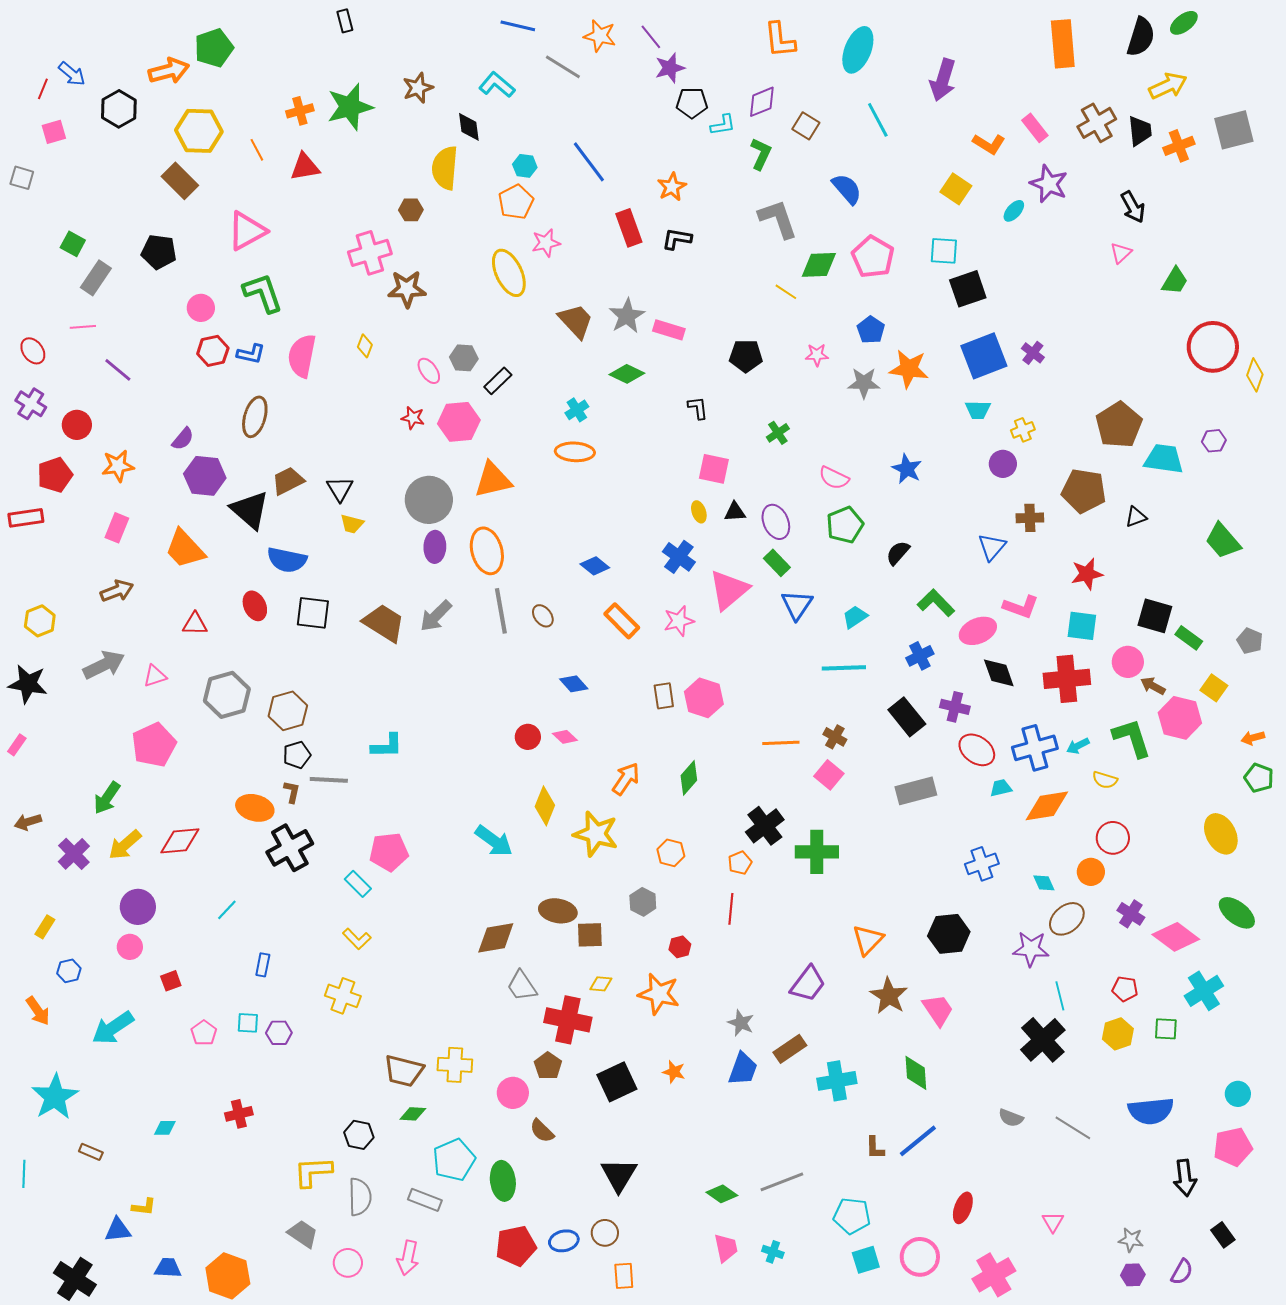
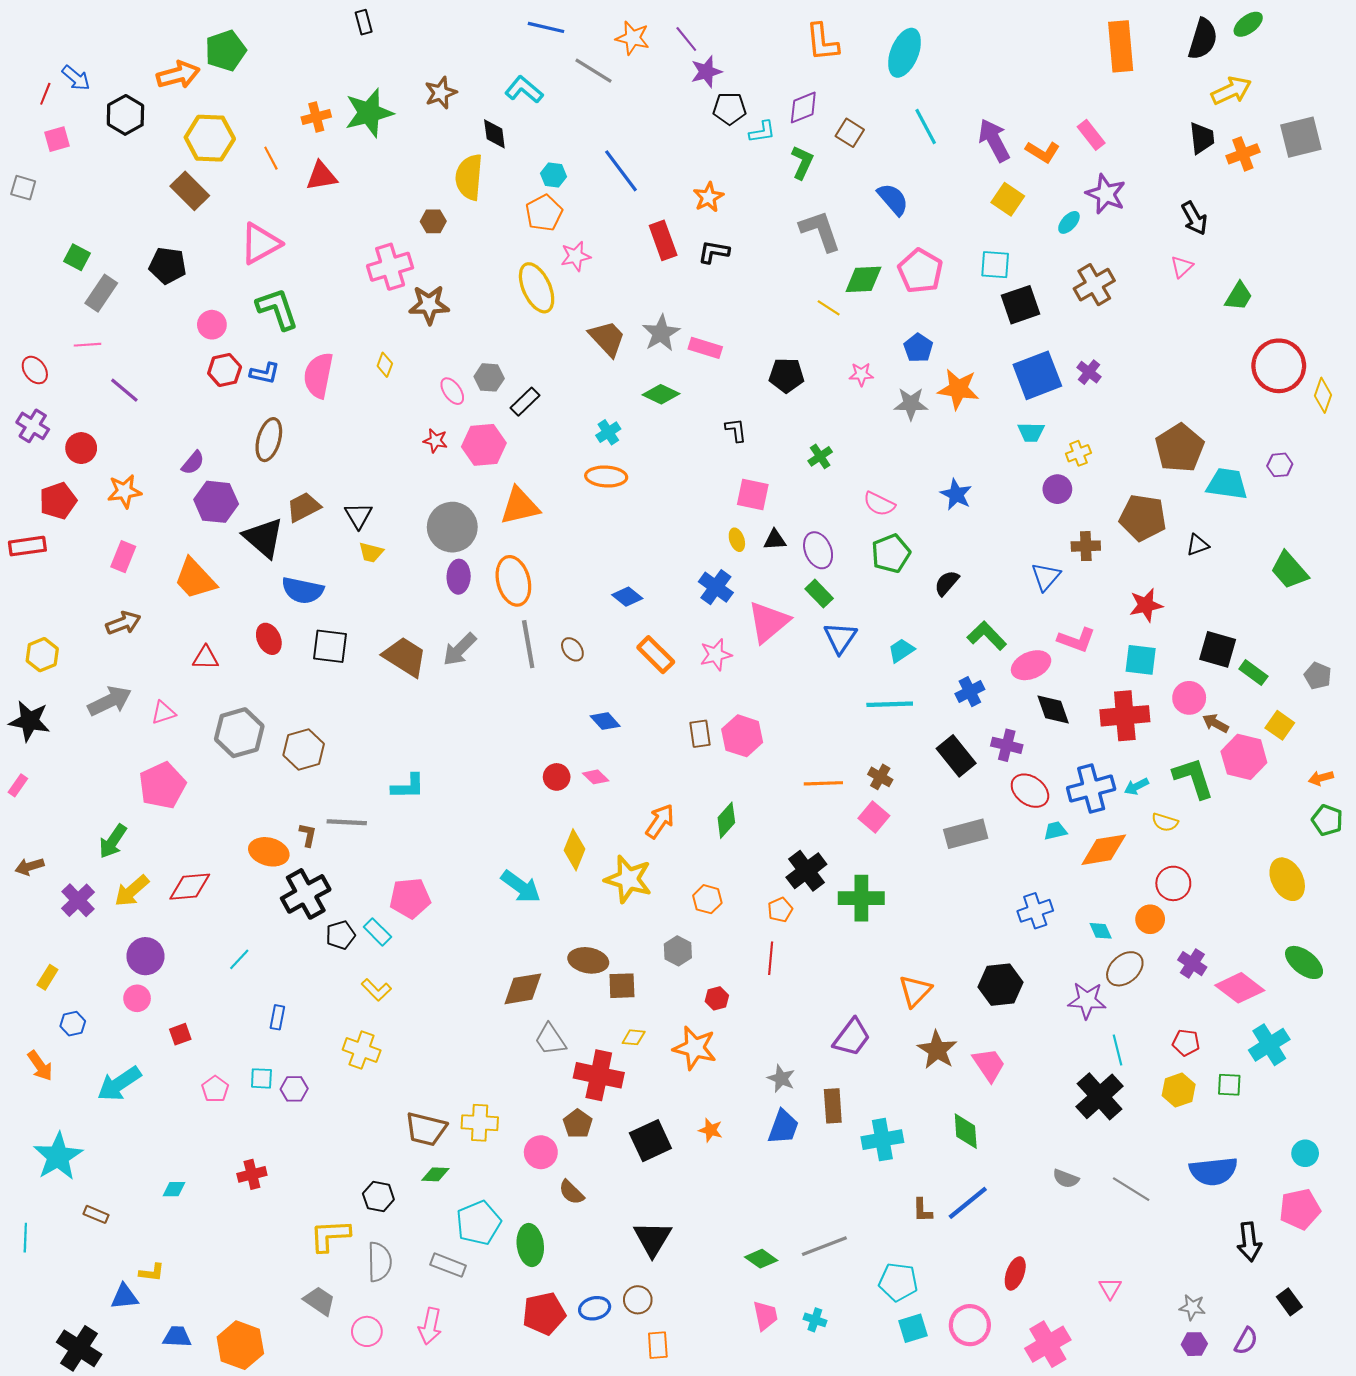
purple arrow: (943, 80) -> (994, 140), moved, turned 135
brown cross: (1097, 123) -> (1094, 285), moved
black pentagon: (297, 755) -> (341, 935), moved
brown rectangle: (790, 1049) -> (833, 1106), turned -60

